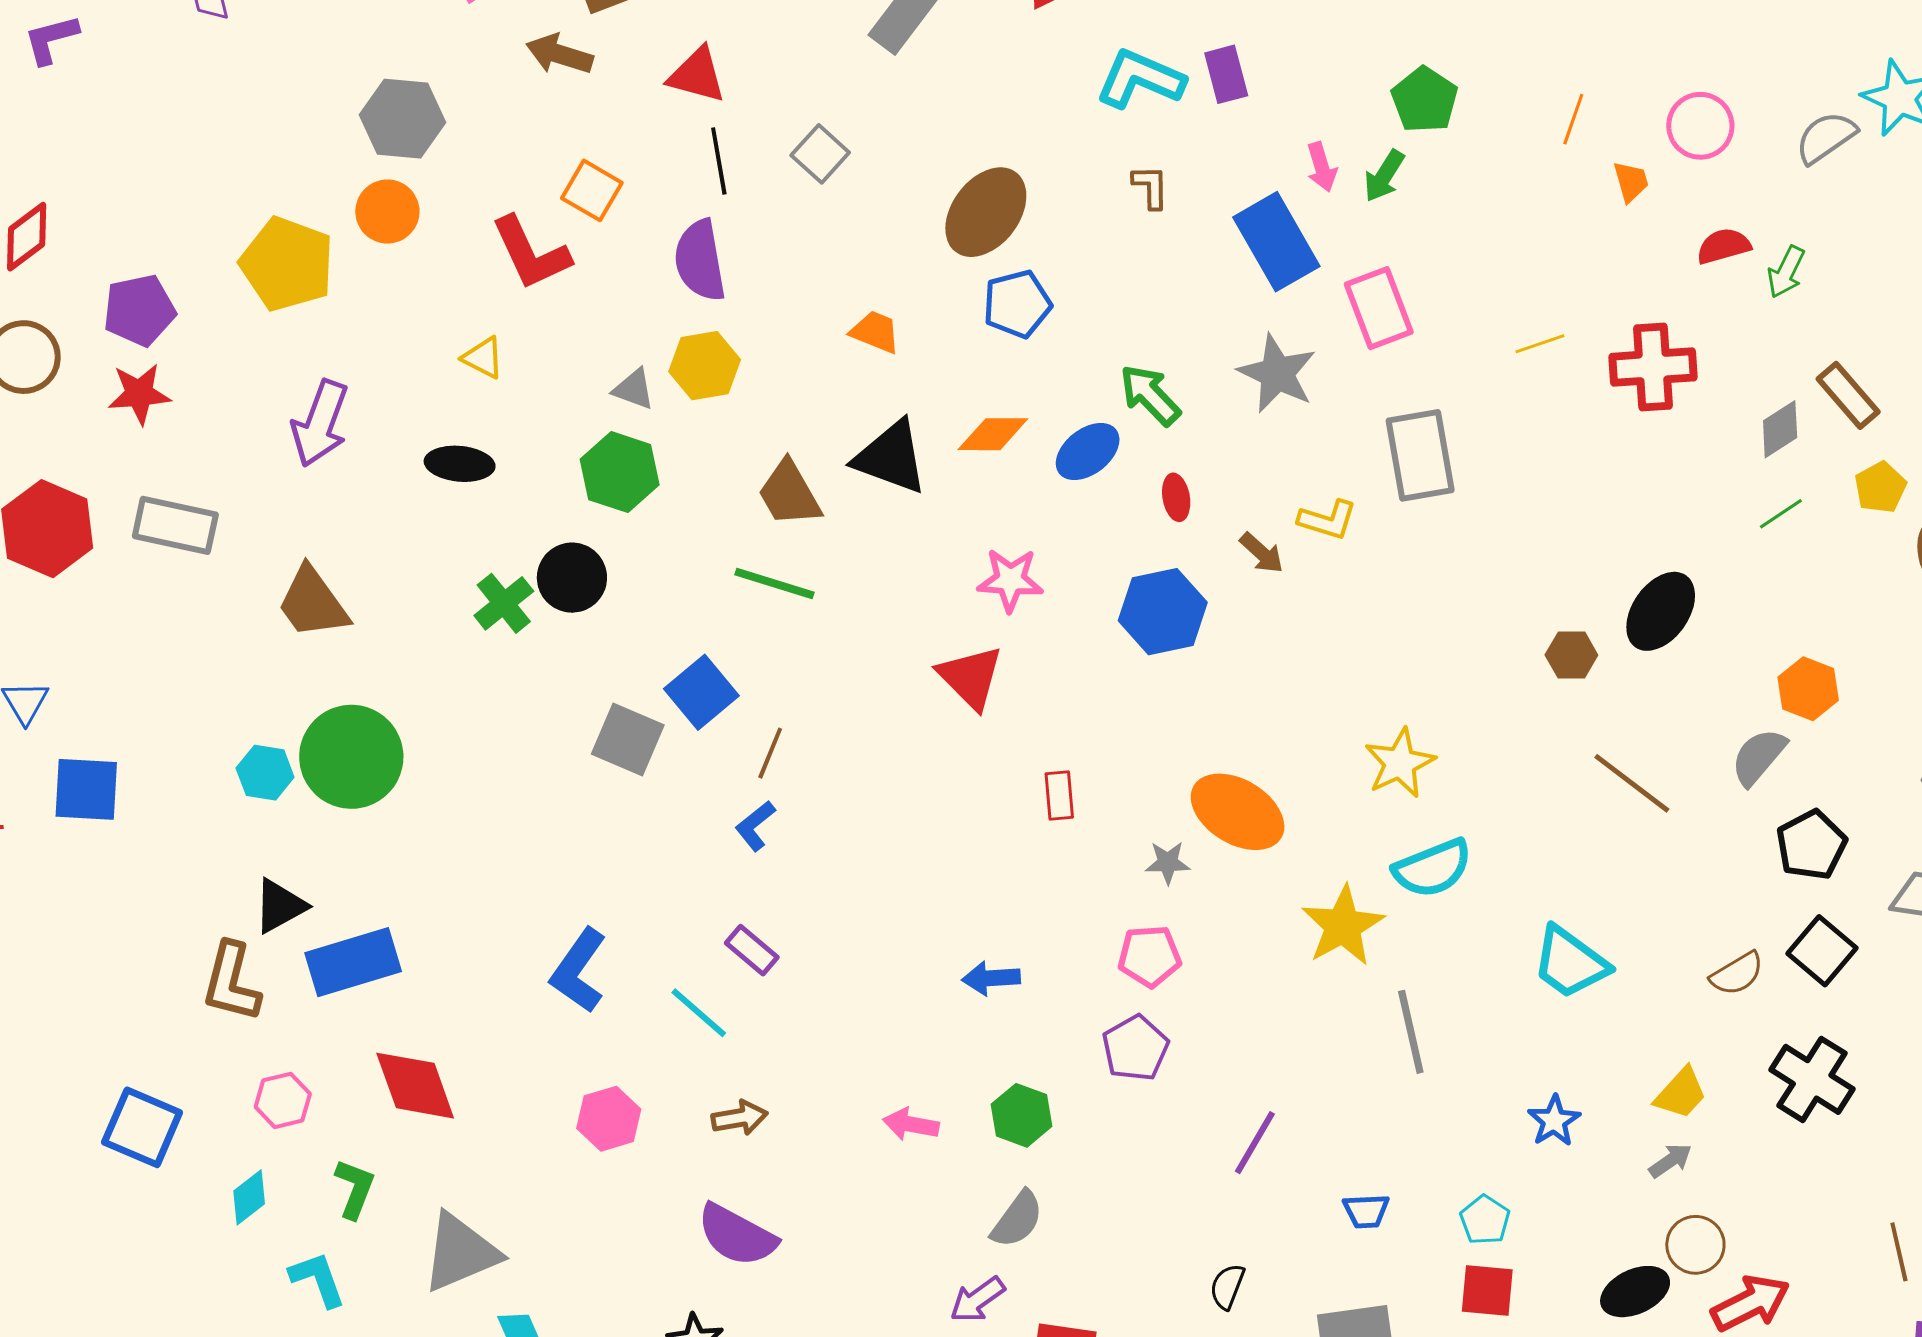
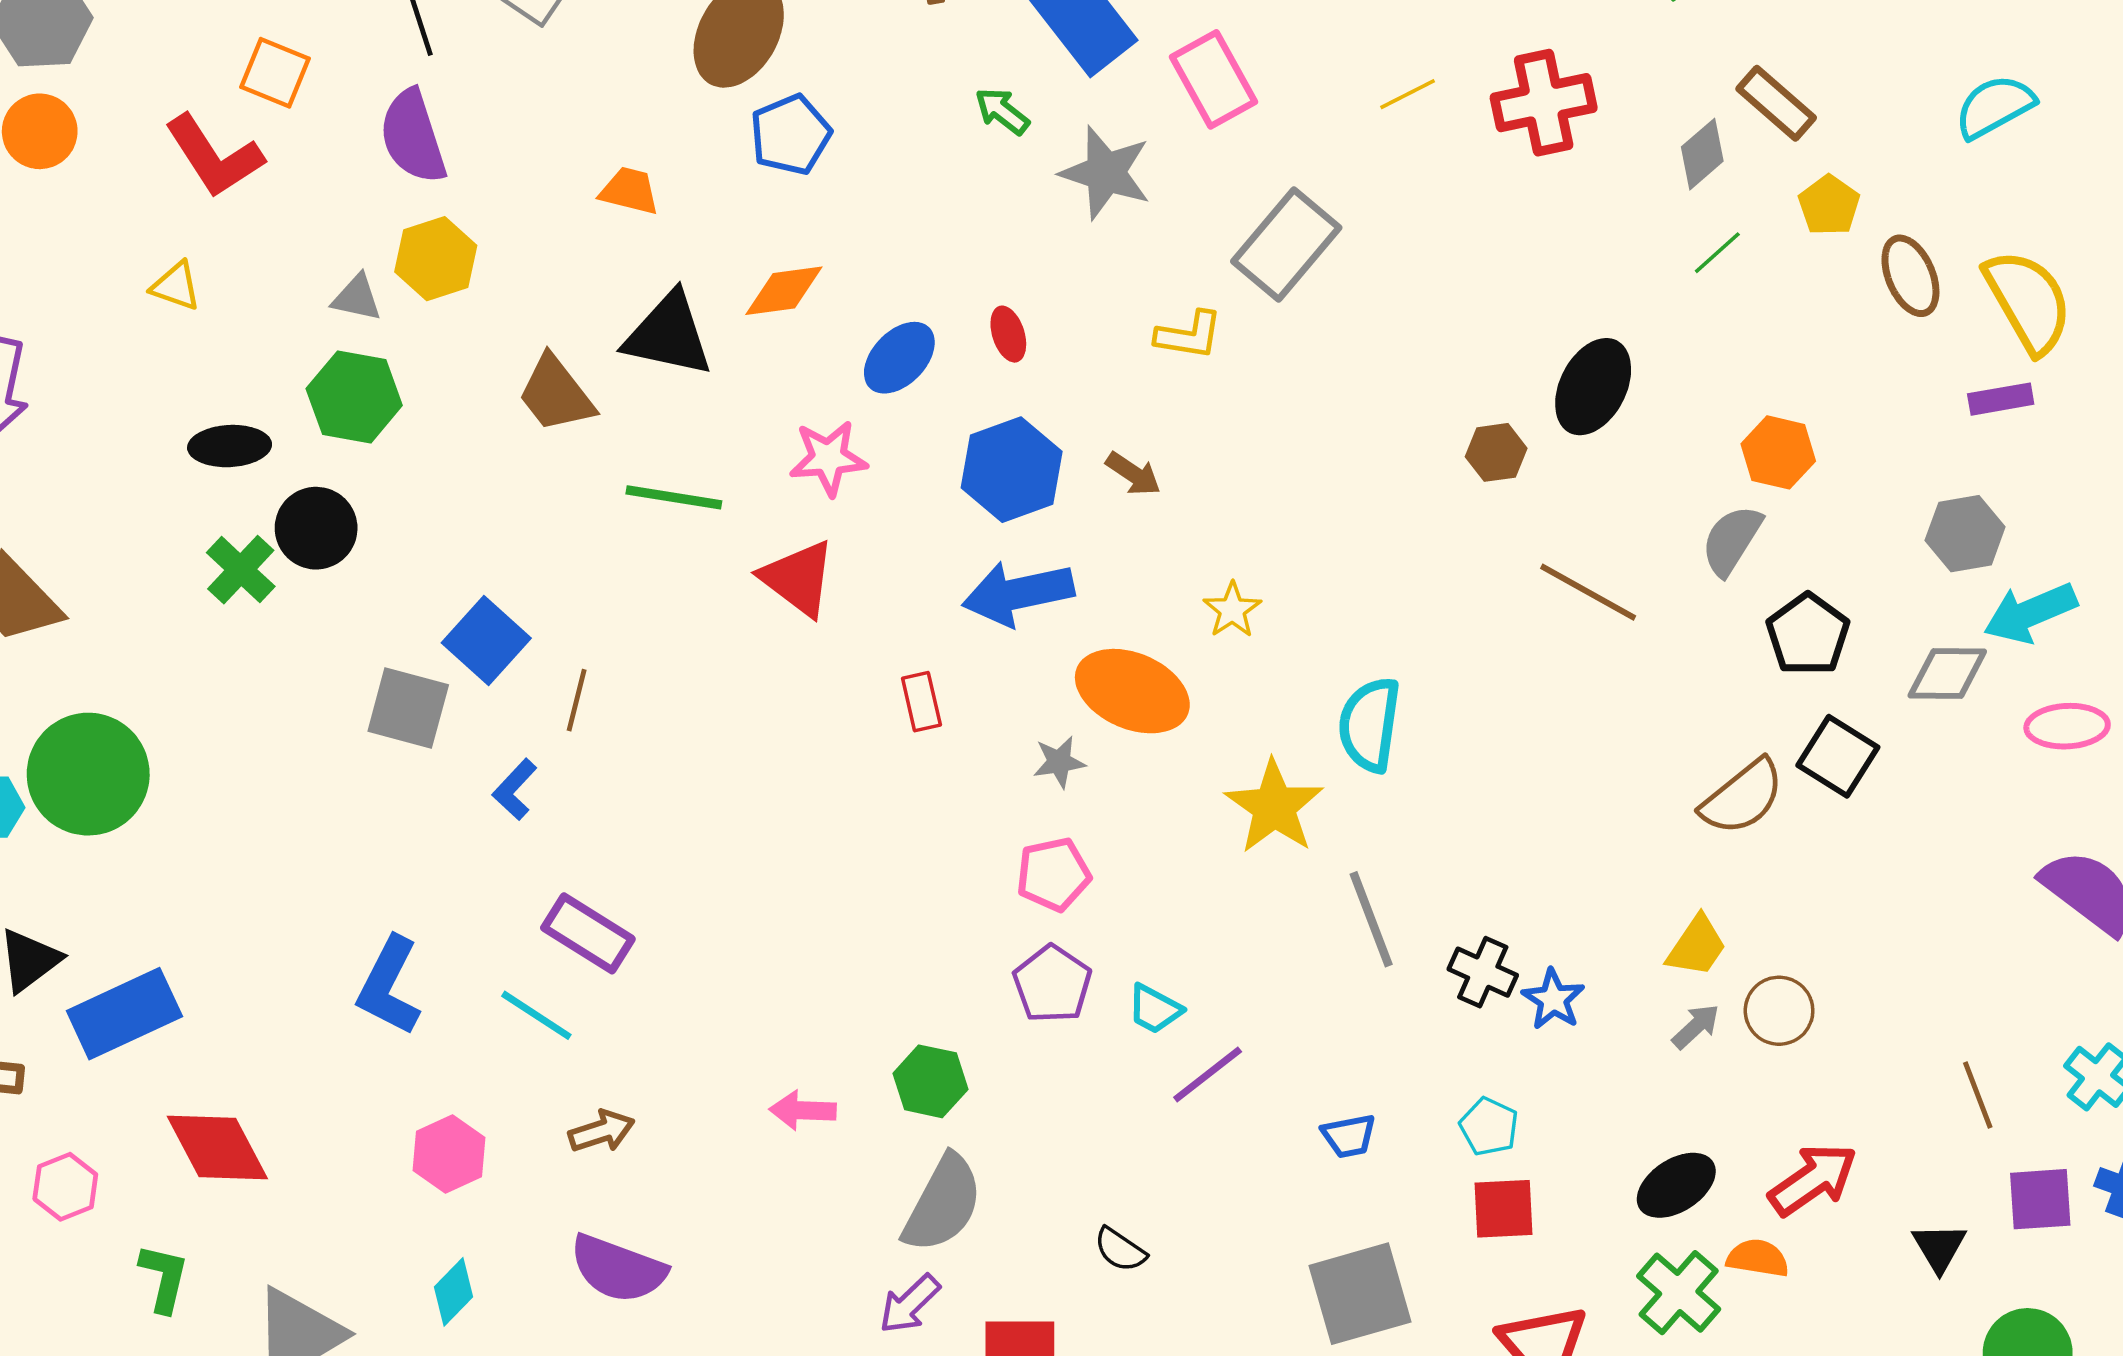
green arrow: (1150, 395) -> (1002, 111), moved, size x0.7
blue ellipse: (1088, 452) -> (899, 358), moved
gray rectangle: (1420, 455) -> (1286, 245), turned 58
black ellipse: (460, 464) -> (230, 446), moved
brown arrow: (1262, 553) -> (1133, 474), moved
green line: (775, 583) -> (674, 497), moved
yellow star: (1400, 763) -> (1232, 610), moved, size x0.7
blue L-shape: (755, 826) -> (515, 789), moved
cyan semicircle: (1433, 868) -> (1369, 725), turned 128
purple rectangle: (752, 950) -> (588, 933), size x1.4
cyan trapezoid: (1570, 963) -> (1155, 1009), moved, size x0.6
brown semicircle: (1737, 974) -> (1742, 797), size x1.4
blue arrow: (991, 978) -> (1018, 593), moved, size x1.6
black cross: (1812, 1079) -> (1483, 972), moved, size x0.7
purple line: (1255, 1143) -> (1208, 1075), turned 30
cyan diamond: (249, 1197) -> (454, 1292), moved
gray semicircle: (1017, 1219) -> (943, 1204), size x1.4
brown circle: (1695, 1245) -> (1779, 1011), moved
black semicircle: (1227, 1286) -> (1120, 1250), moved, turned -69

